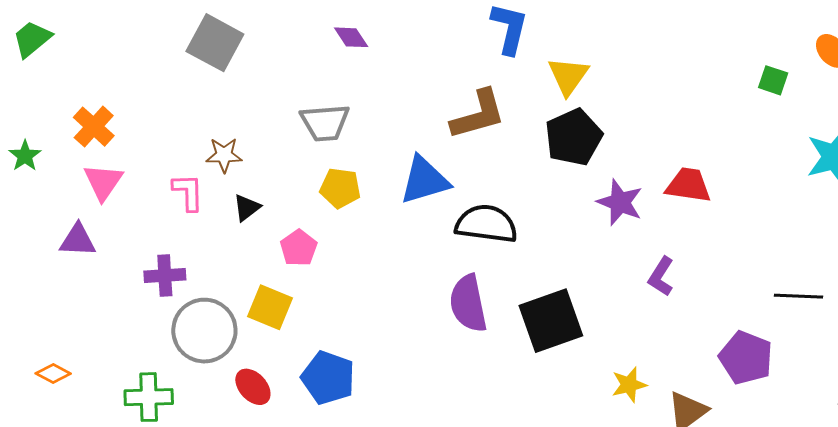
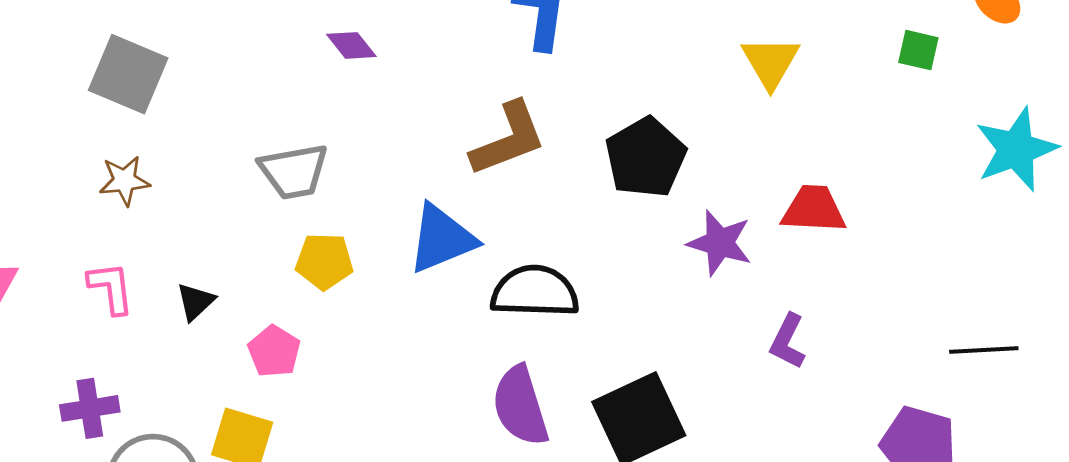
purple diamond: (351, 37) -> (351, 45), moved
yellow triangle: (568, 76) -> (770, 62), moved
brown star: (224, 155) -> (124, 181), moved

